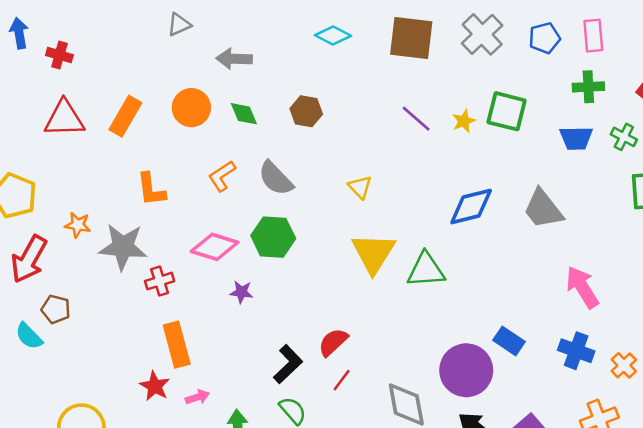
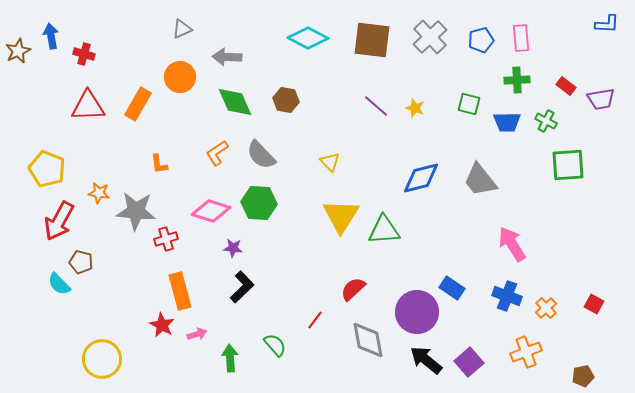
cyan diamond: (333, 36) -> (308, 38), size x1.4
orange circle: (191, 108) -> (180, 77), moved
green square: (507, 111) -> (469, 104), moved, size x0.7
green diamond: (244, 114) -> (235, 102), size x1.5
yellow star: (464, 121) -> (415, 108), turned -30
orange L-shape: (151, 189) -> (159, 164), size x0.7
red semicircle: (333, 342) -> (353, 289), moved
black L-shape: (288, 364) -> (242, 287), moved

